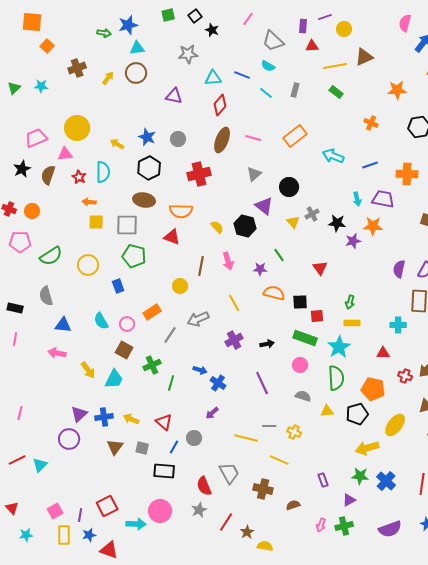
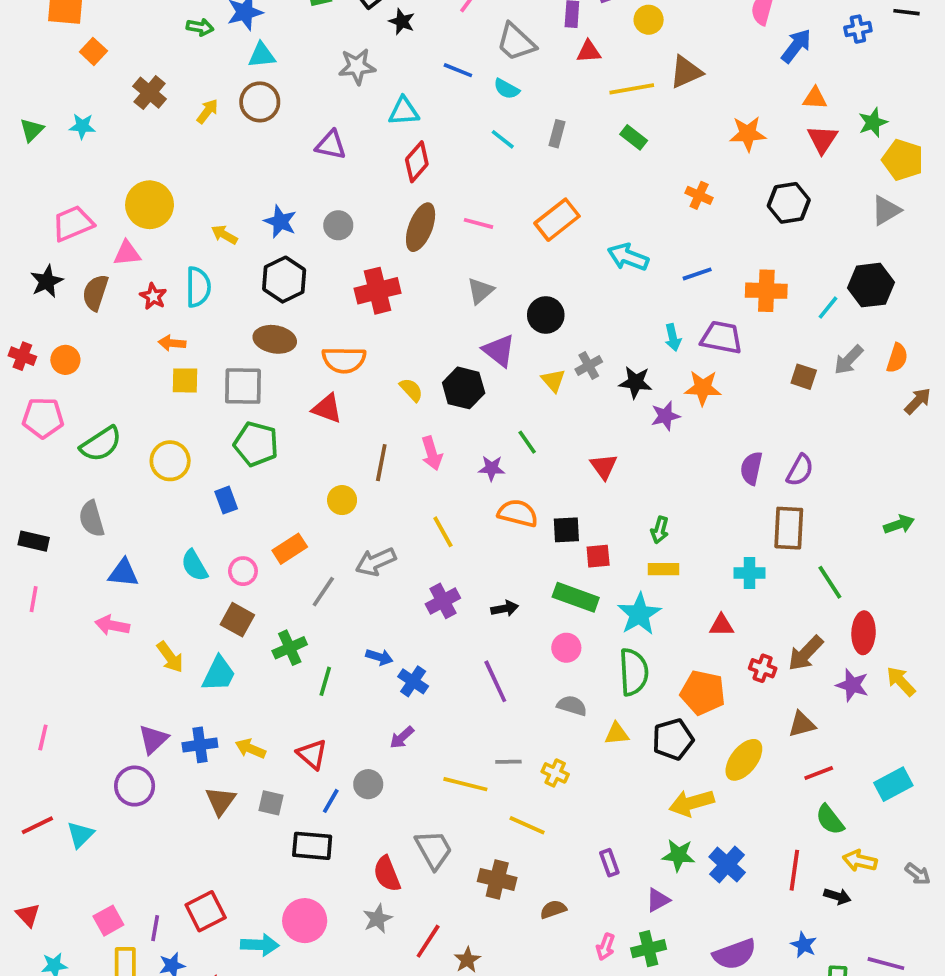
brown cross: (77, 68) -> (150, 93), turned -30
blue line: (242, 75) -> (458, 70), moved

